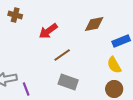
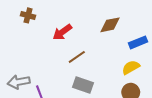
yellow semicircle: (114, 65) -> (131, 67), turned 90

